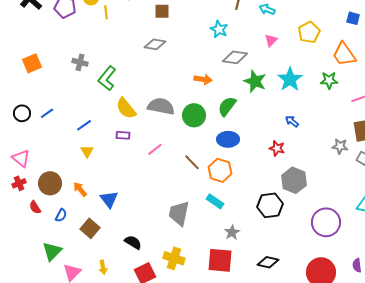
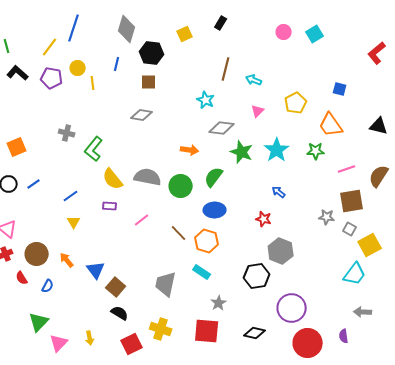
orange square: (32, 63) -> (17, 147), moved
purple circle: (326, 222) -> (292, 308), moved
brown square: (90, 228) -> (116, 287), moved

